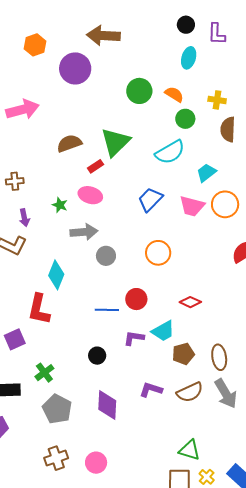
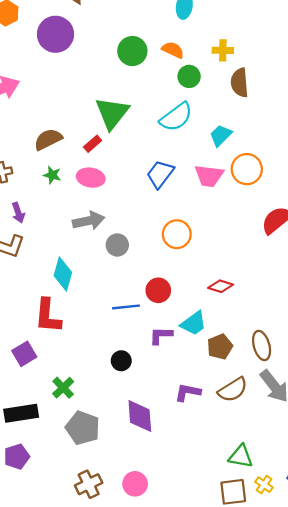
brown semicircle: (69, 143) -> (48, 139), moved
green star: (60, 205) -> (52, 175), moved

